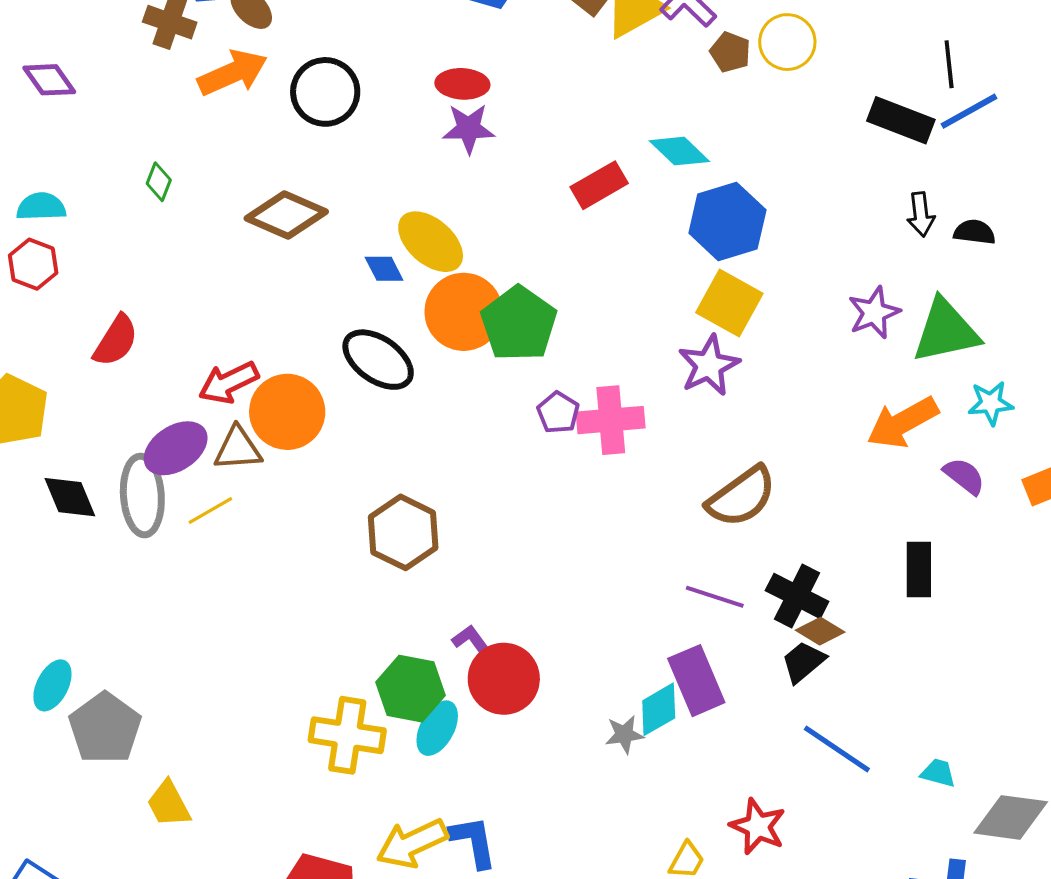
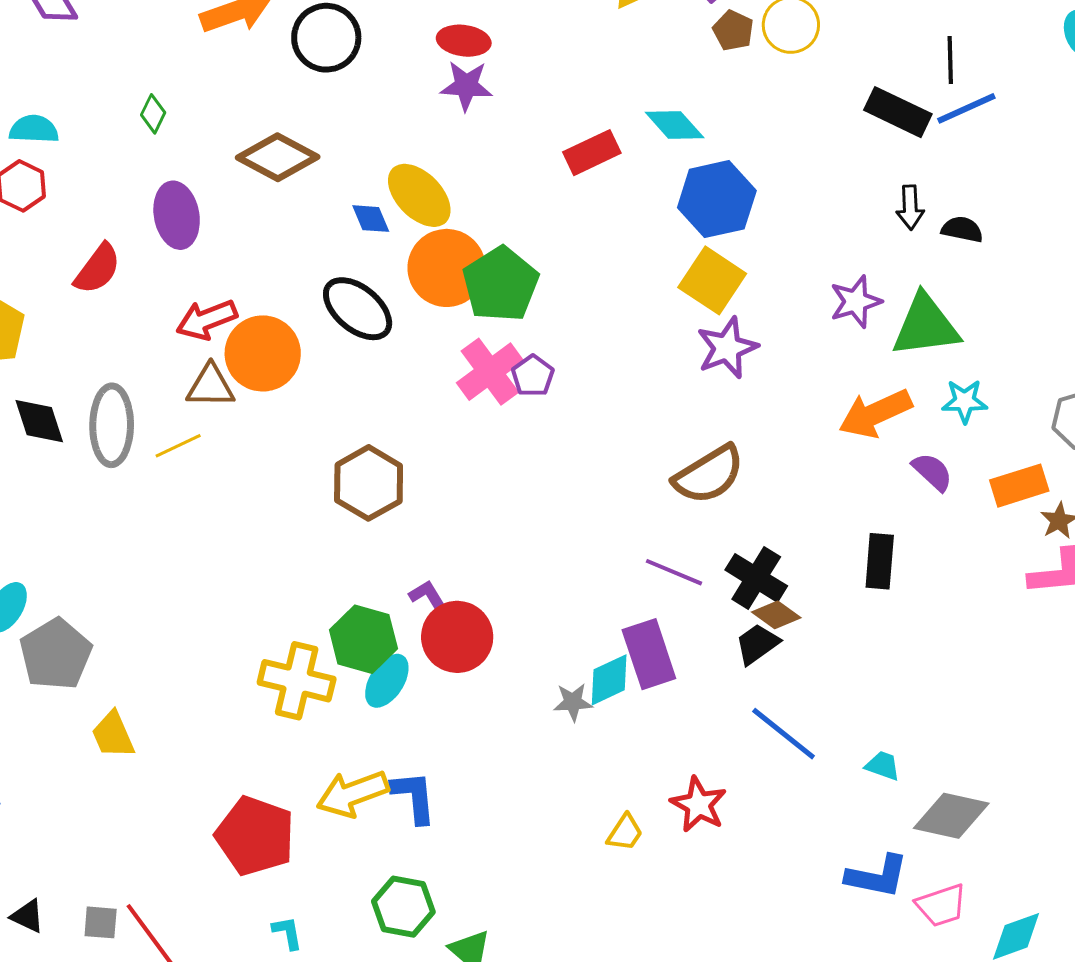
purple star: (709, 365) -> (727, 348), moved
pink cross: (611, 420) -> (490, 372), moved, turned -36
purple ellipse: (176, 448) -> (177, 215), moved, turned -72

